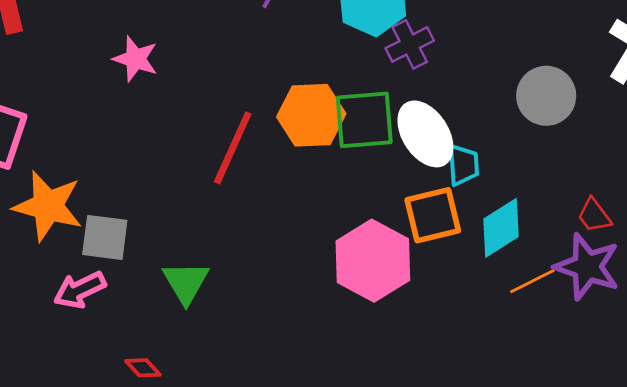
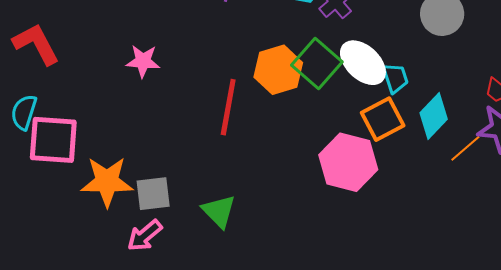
green square: (364, 120) -> (317, 64), turned -30

